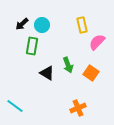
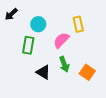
black arrow: (22, 24) -> (11, 14), moved
pink semicircle: (97, 42) -> (61, 40), moved

